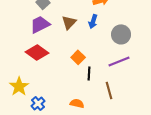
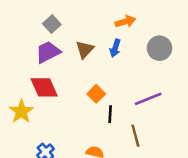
gray circle: (121, 34) -> (160, 48), moved
red diamond: (37, 52) -> (44, 87), turned 30
yellow star: (19, 86) -> (21, 112), moved

